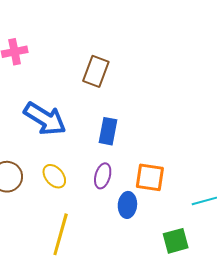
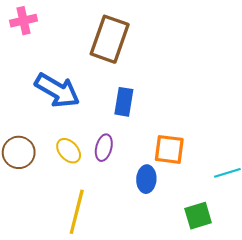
brown rectangle: (96, 71) -> (110, 39), size x1.4
purple ellipse: (103, 176) -> (104, 148), moved

